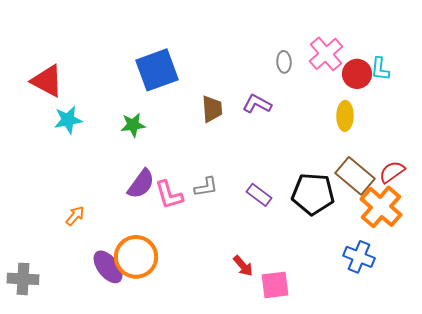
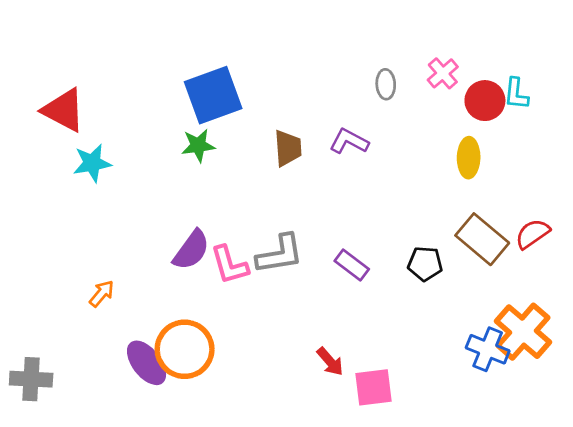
pink cross: (326, 54) -> (443, 73), size x0.7
green star: (133, 125) -> (198, 145), moved
gray L-shape: (206, 187) -> (280, 254), size x1.5
black pentagon: (313, 194) -> (425, 264), size x0.6
orange cross: (381, 207) -> (523, 332), moved

